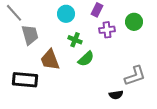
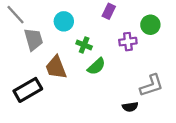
cyan circle: (66, 14) -> (64, 21), moved
purple cross: (107, 30) -> (128, 42), moved
black rectangle: (25, 80) -> (28, 90), turned -35

